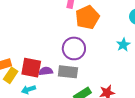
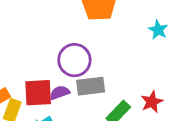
purple circle: (74, 48) -> (74, 60), moved

